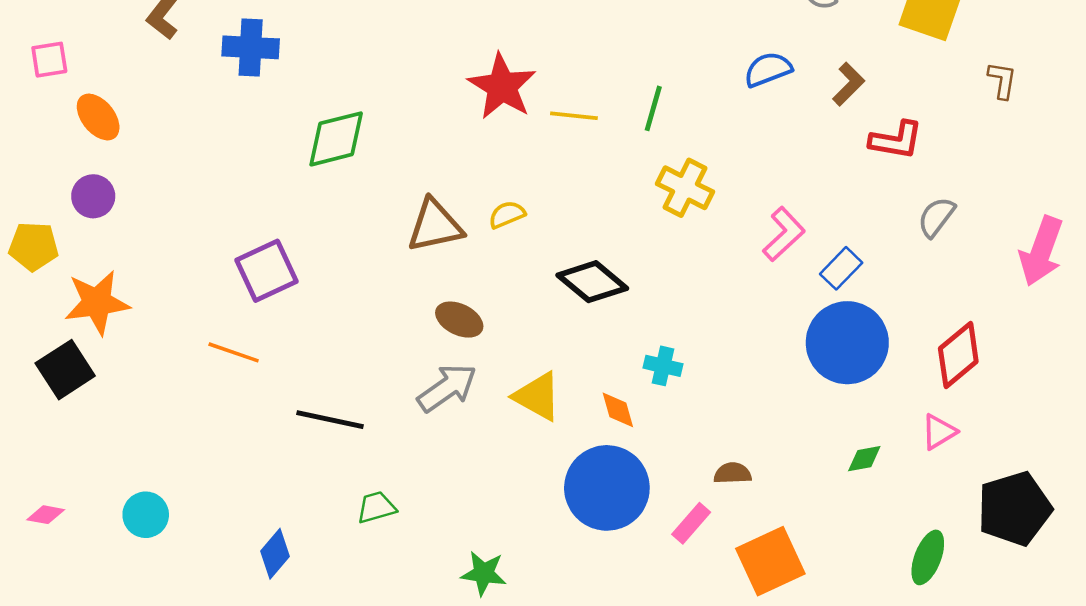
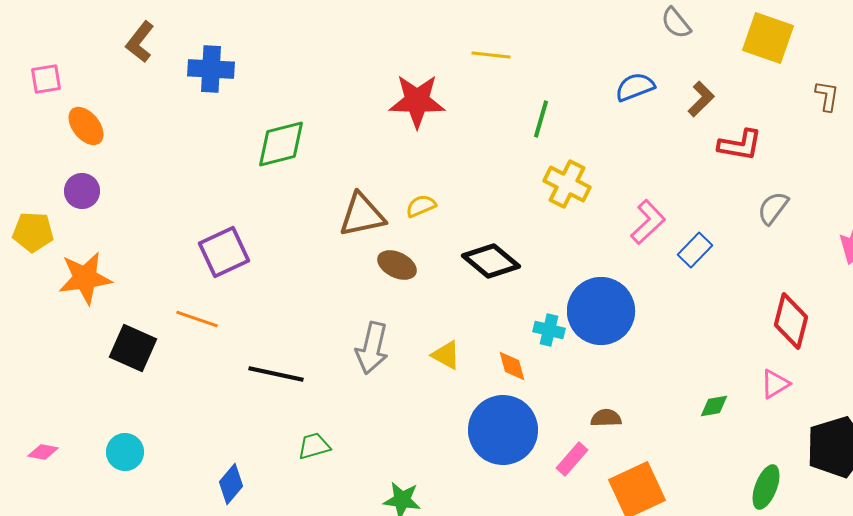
red star: (502, 86) -> (417, 101), turned -30
yellow line: (574, 116) -> (491, 55), moved
brown ellipse: (459, 320) -> (397, 265), moved
blue circle: (847, 343) -> (601, 311), moved
red diamond: (958, 355) -> (791, 321), turned -36
black square: (65, 370) -> (133, 348), moved, turned -33
gray arrow: (447, 388) -> (372, 348), turned 138
yellow triangle: (537, 396) -> (446, 355), size x0.7

